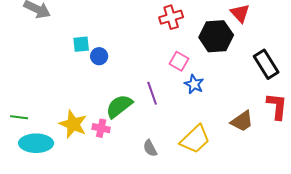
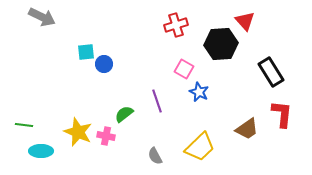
green semicircle: (119, 106) -> (124, 114), size x0.7
cyan ellipse: (36, 143) -> (41, 151), size x0.7

